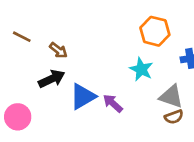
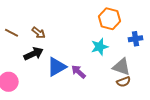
brown line: (22, 37) -> (12, 33), moved
cyan star: (141, 69) -> (100, 47), turned 30

